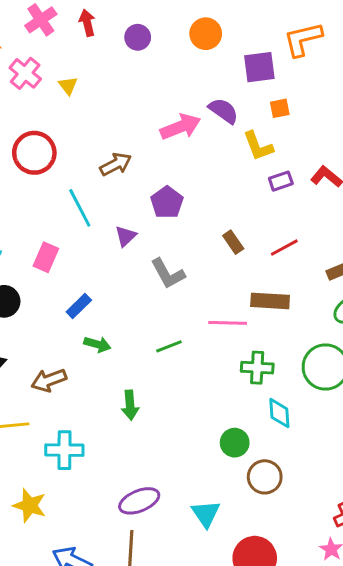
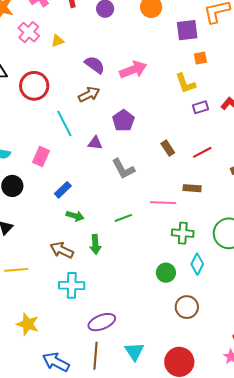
yellow triangle: (68, 86) -> (58, 41), turned 48
purple semicircle: (224, 111) -> (95, 65), moved
purple triangle: (126, 236) -> (95, 143), turned 49
brown rectangle: (270, 301) -> (192, 188), size x0.7
brown arrow: (49, 380) -> (62, 250), moved, turned 45
green arrow: (130, 405) -> (95, 244), moved
cyan diamond: (279, 413) -> (197, 264), turned 30
green circle: (235, 443) -> (166, 273), moved
cyan cross: (64, 450) -> (72, 285), moved
cyan triangle: (206, 514) -> (134, 352), moved

